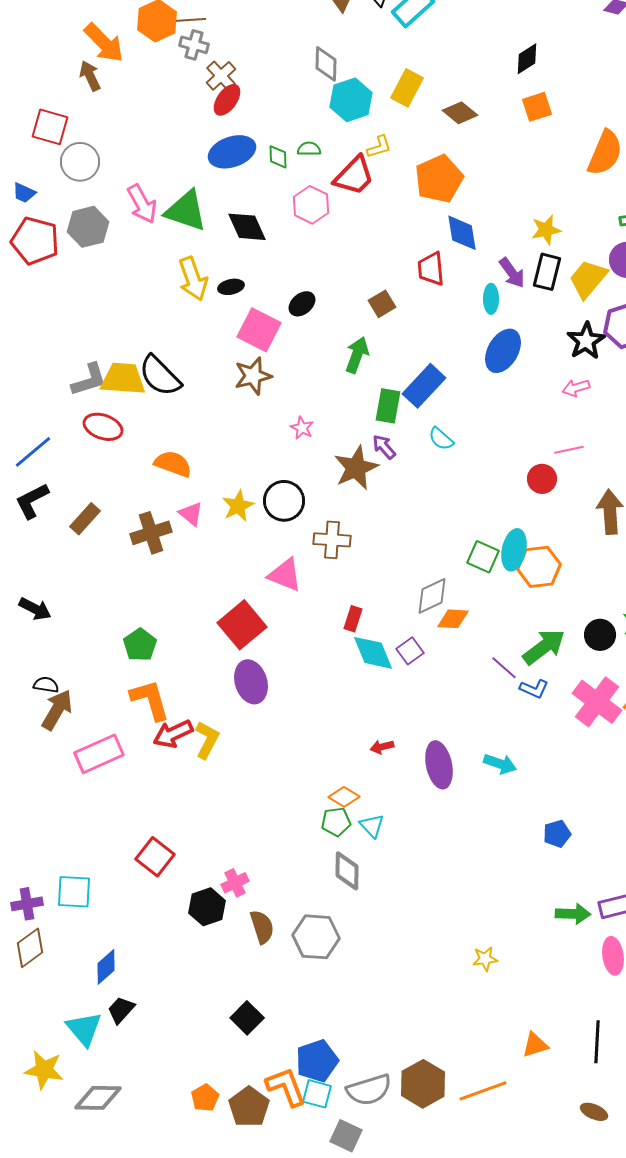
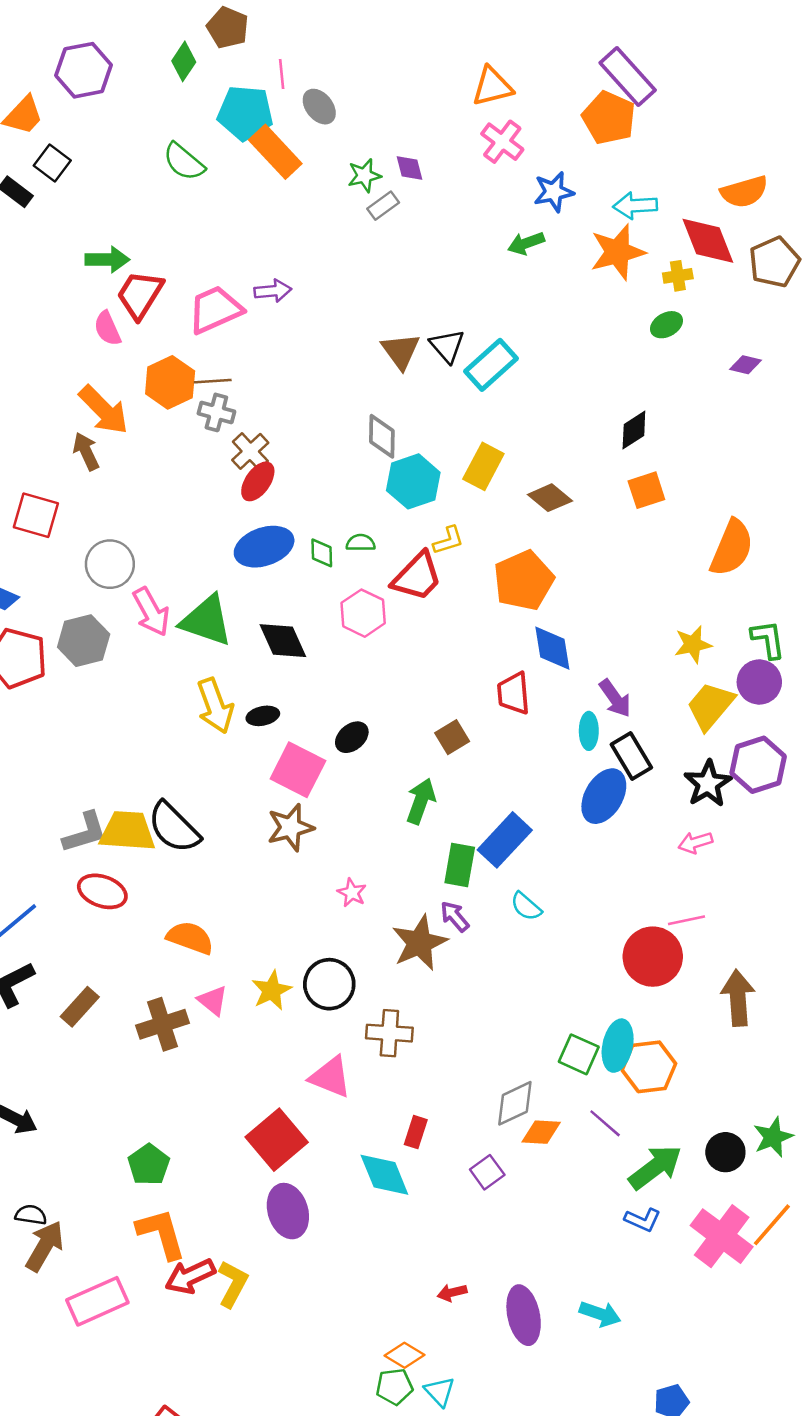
gray circle: (80, 162) -> (110, 564), moved
yellow star: (546, 230) -> (693, 644), moved
black rectangle: (547, 272) -> (631, 756), moved, turned -45
red circle: (542, 479) -> (653, 957), size x1.6
cyan diamond: (373, 653) -> (384, 1175), moved
purple line: (504, 668) -> (605, 1123), moved

